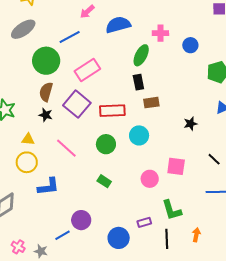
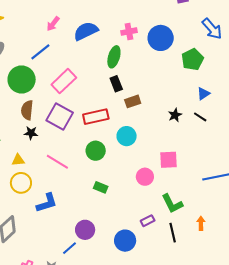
blue circle: (190, 45) -> (161, 38), size x1.6
black line: (214, 159) -> (200, 117), moved

